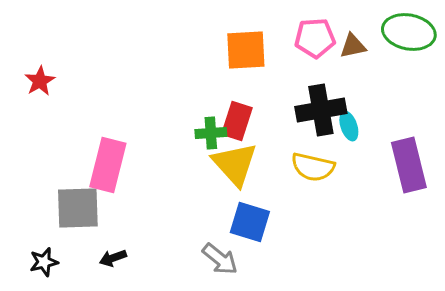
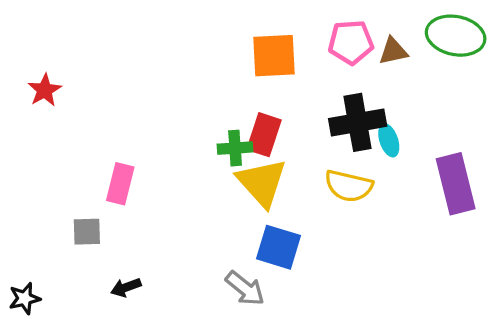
pink rectangle: (108, 165) -> (120, 184), size x0.7
gray square: (78, 208) -> (87, 232), size x0.6
black star: (44, 262) -> (25, 298), moved

